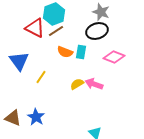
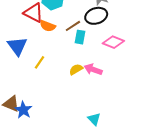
brown line: (56, 31) -> (73, 26), moved
orange semicircle: (65, 52) -> (48, 26), moved
blue star: (36, 117) -> (23, 110), moved

